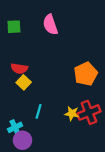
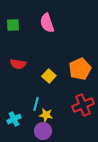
yellow square: (24, 82) -> (49, 76), moved
yellow star: (72, 113) -> (46, 115), moved
purple circle: (22, 140) -> (43, 131), moved

